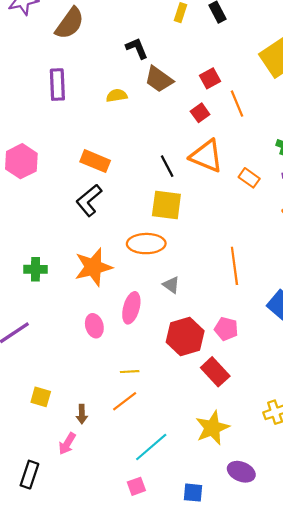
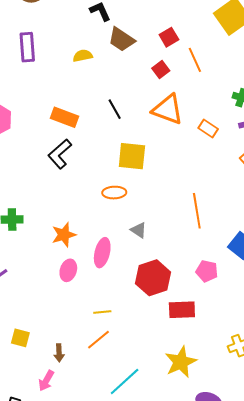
black line: (167, 166) -> (115, 109), moved
orange ellipse: (146, 244) -> (114, 193), size x0.7
orange star: (93, 267) -> (64, 235), moved, size x0.7
pink ellipse: (94, 326) -> (68, 270), turned 35
pink pentagon: (226, 329) -> (207, 271), moved
red rectangle: (215, 372) -> (182, 310), turned -48

